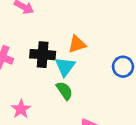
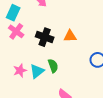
cyan triangle: (65, 67) -> (37, 71), moved

